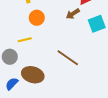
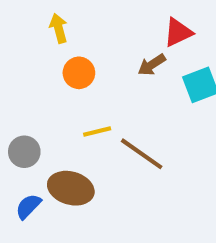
yellow line: (25, 40) -> (97, 132), moved

